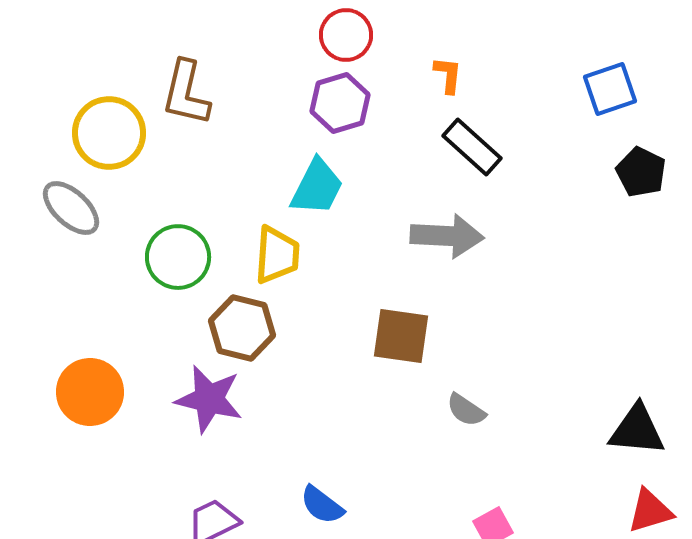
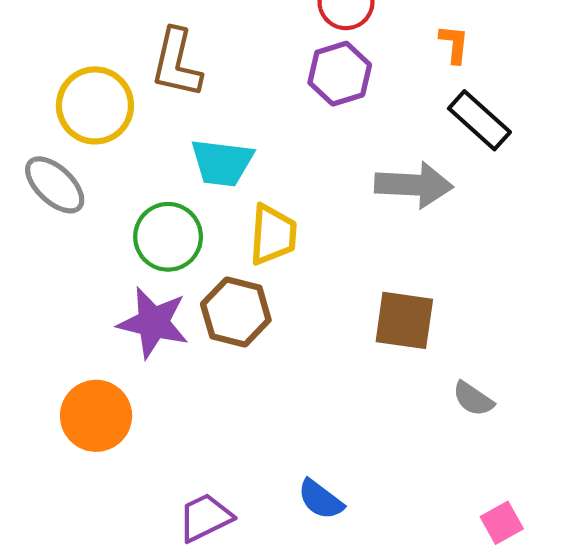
cyan trapezoid: (317, 187) -> (222, 163), moved, turned 70
gray arrow: (447, 236) -> (414, 185), moved
orange circle: (90, 392) -> (96, 416), moved
purple star: (209, 399) -> (153, 323), moved

